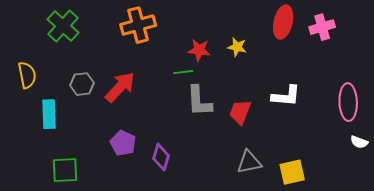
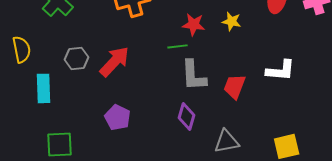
purple diamond: (161, 157) -> (187, 116), moved
gray triangle: (249, 162) -> (227, 141), moved

